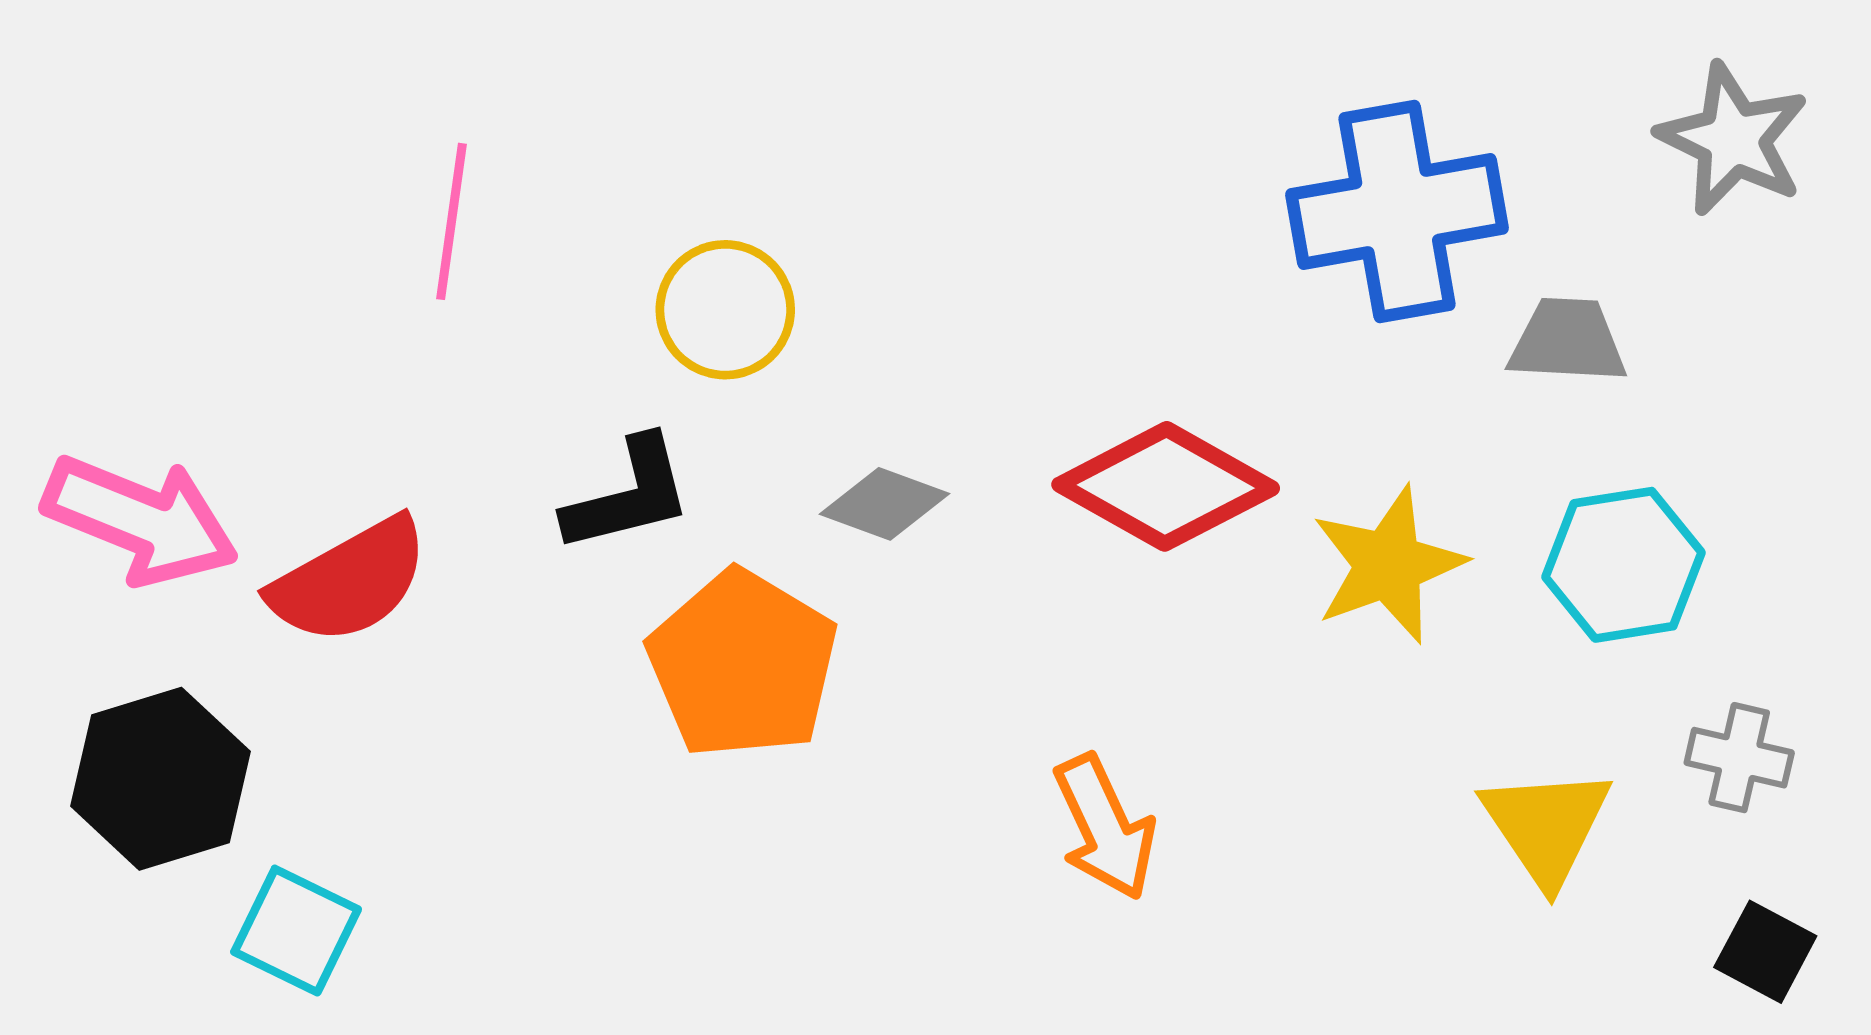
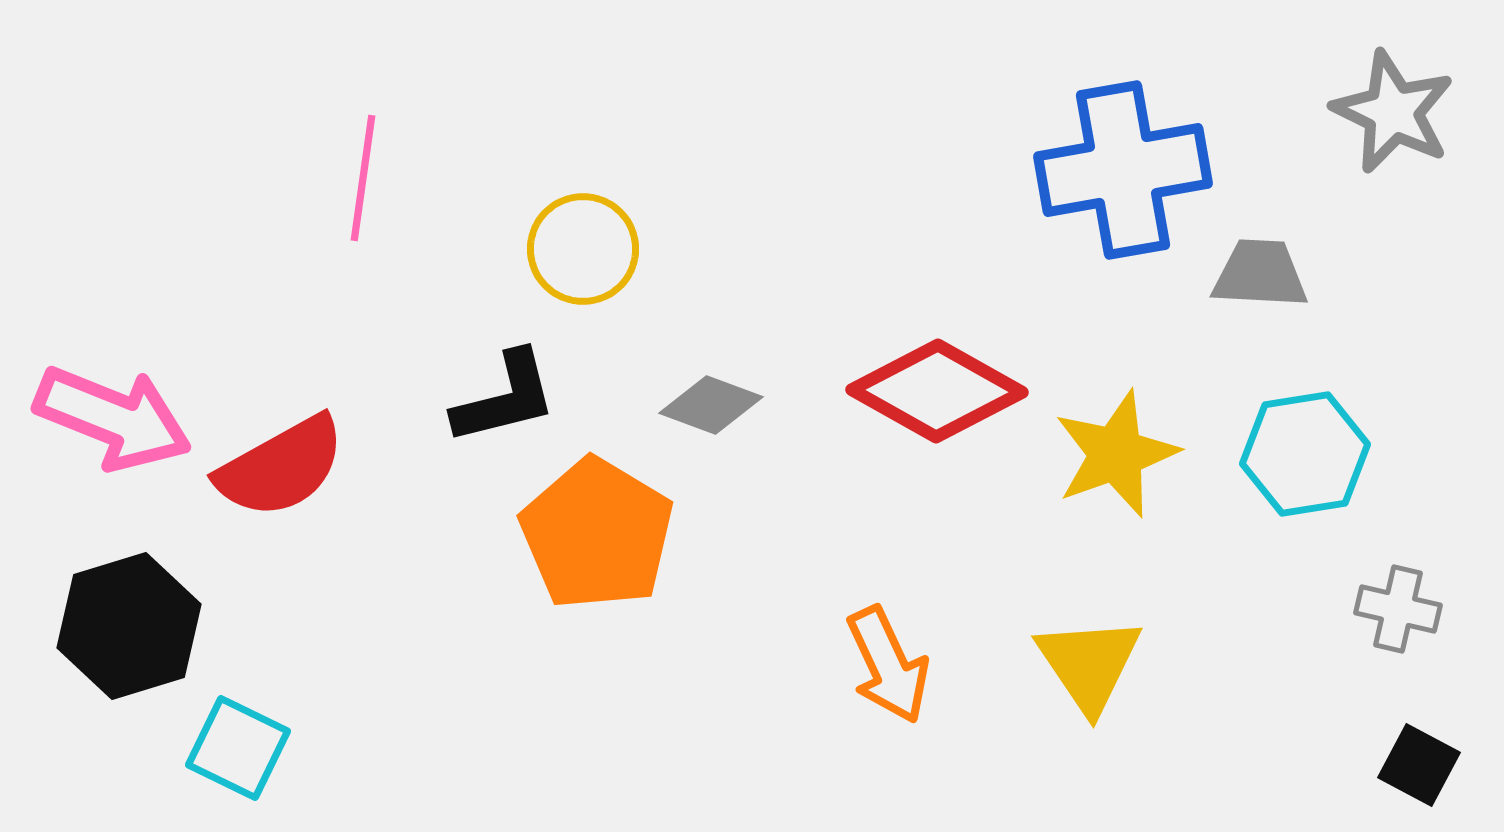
yellow triangle: (1546, 826) -> (1089, 664), moved

